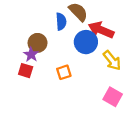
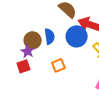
blue semicircle: (61, 22) -> (50, 36), moved
red square: (26, 71) -> (23, 66), turned -32

